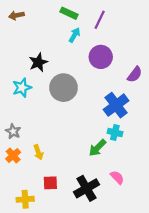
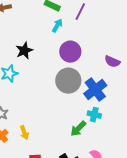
purple circle: (101, 57) -> (70, 52), moved
purple semicircle: (135, 74) -> (112, 62), turned 77
gray circle: (64, 88) -> (68, 81), moved

